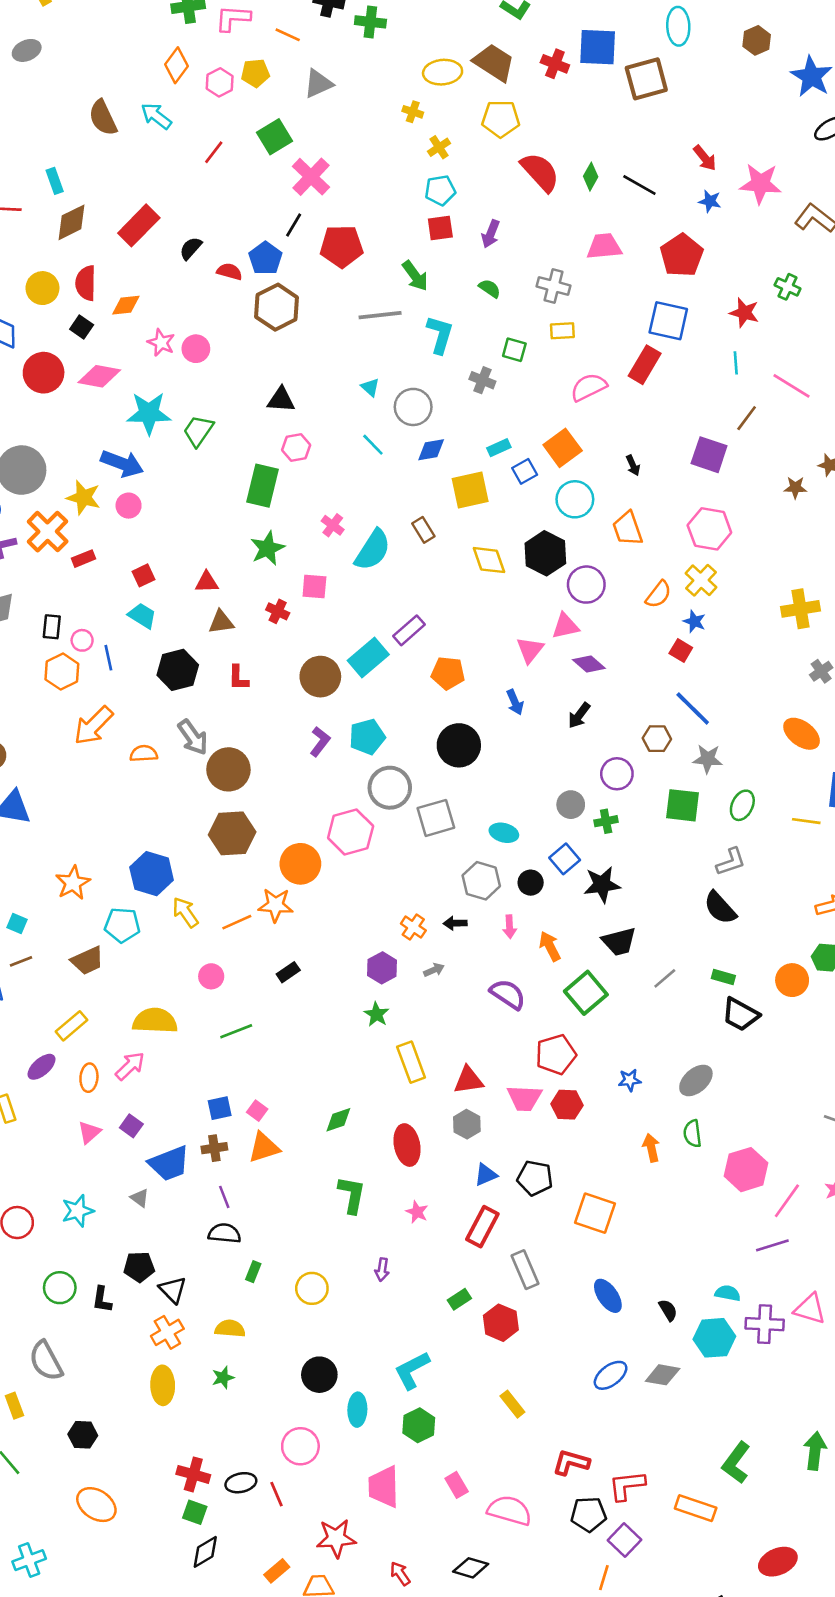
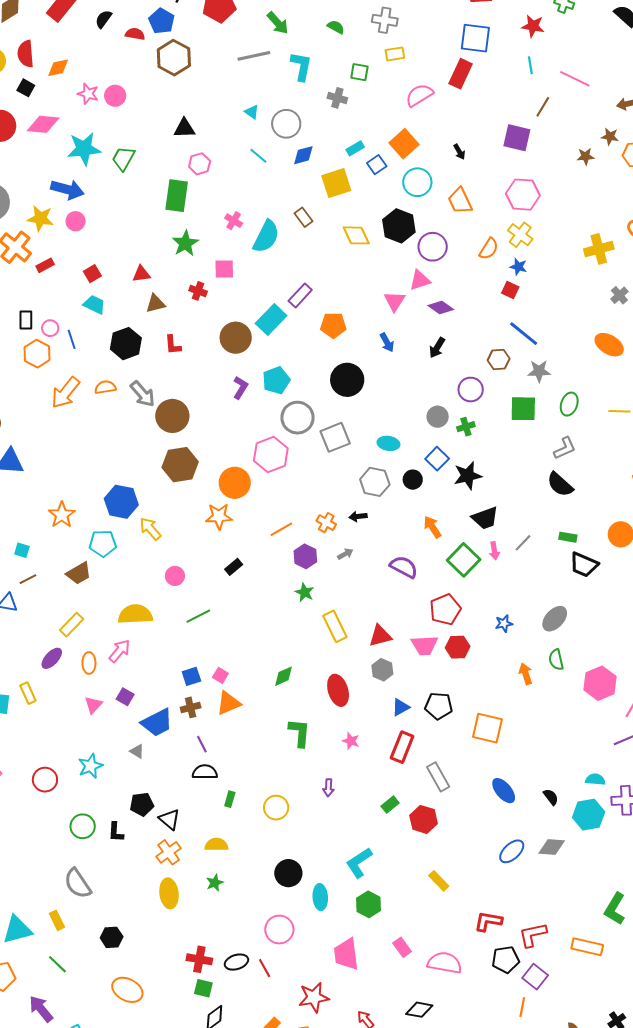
orange semicircle: (144, 754) -> (105, 387), moved
orange line: (237, 922) -> (281, 529), moved
pink arrow: (510, 927) -> (494, 551), moved

